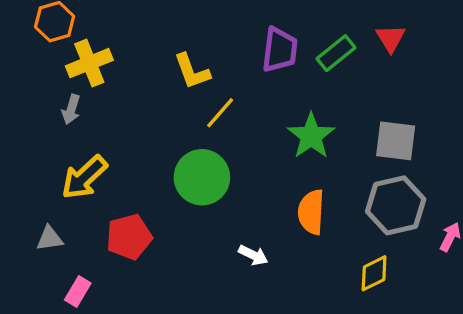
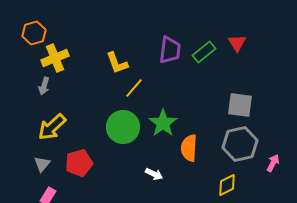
green star: (311, 136) -> (163, 123), moved
gray triangle: (50, 239) -> (42, 164), moved, turned -42

